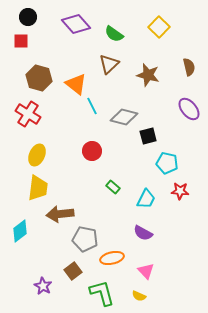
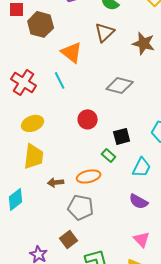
brown hexagon: (39, 78) -> (41, 24), moved
cyan line: (92, 106) -> (60, 80), moved
black square: (148, 136) -> (122, 136), moved
yellow ellipse: (37, 155) -> (33, 123), turned 45
brown arrow: (60, 214) -> (56, 182), size x0.6
orange ellipse: (112, 258) -> (89, 176), moved

